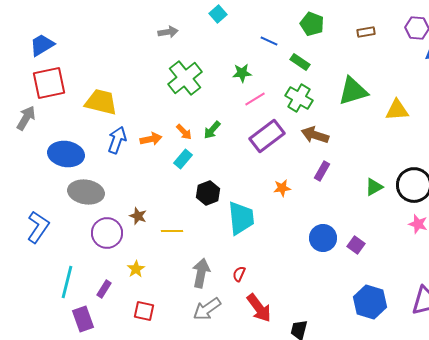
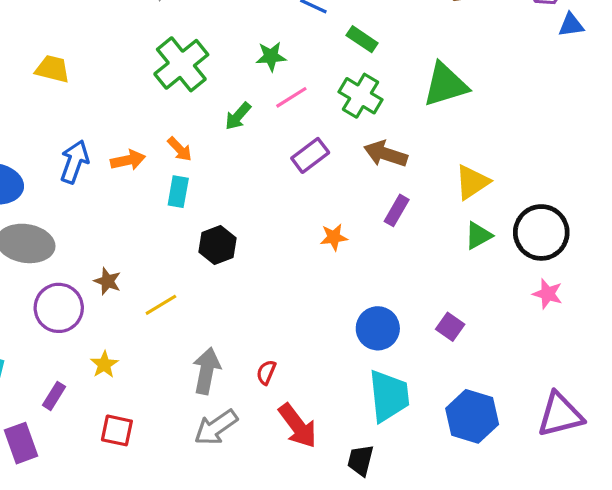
yellow trapezoid: (101, 102) -> (52, 69), moved, size x0.7
yellow triangle: (397, 110) -> (472, 182), moved, turned -30
green arrow: (212, 130) -> (238, 116), moved
purple rectangle: (267, 136) -> (310, 155), size x0.7
cyan rectangle: (183, 159) -> (178, 192), turned -30
cyan trapezoid: (241, 218) -> (389, 396), moved
yellow line: (172, 231) -> (161, 305), turned -30
blue circle: (323, 238) -> (378, 328), moved

